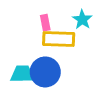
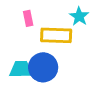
pink rectangle: (45, 23) -> (28, 18), moved

